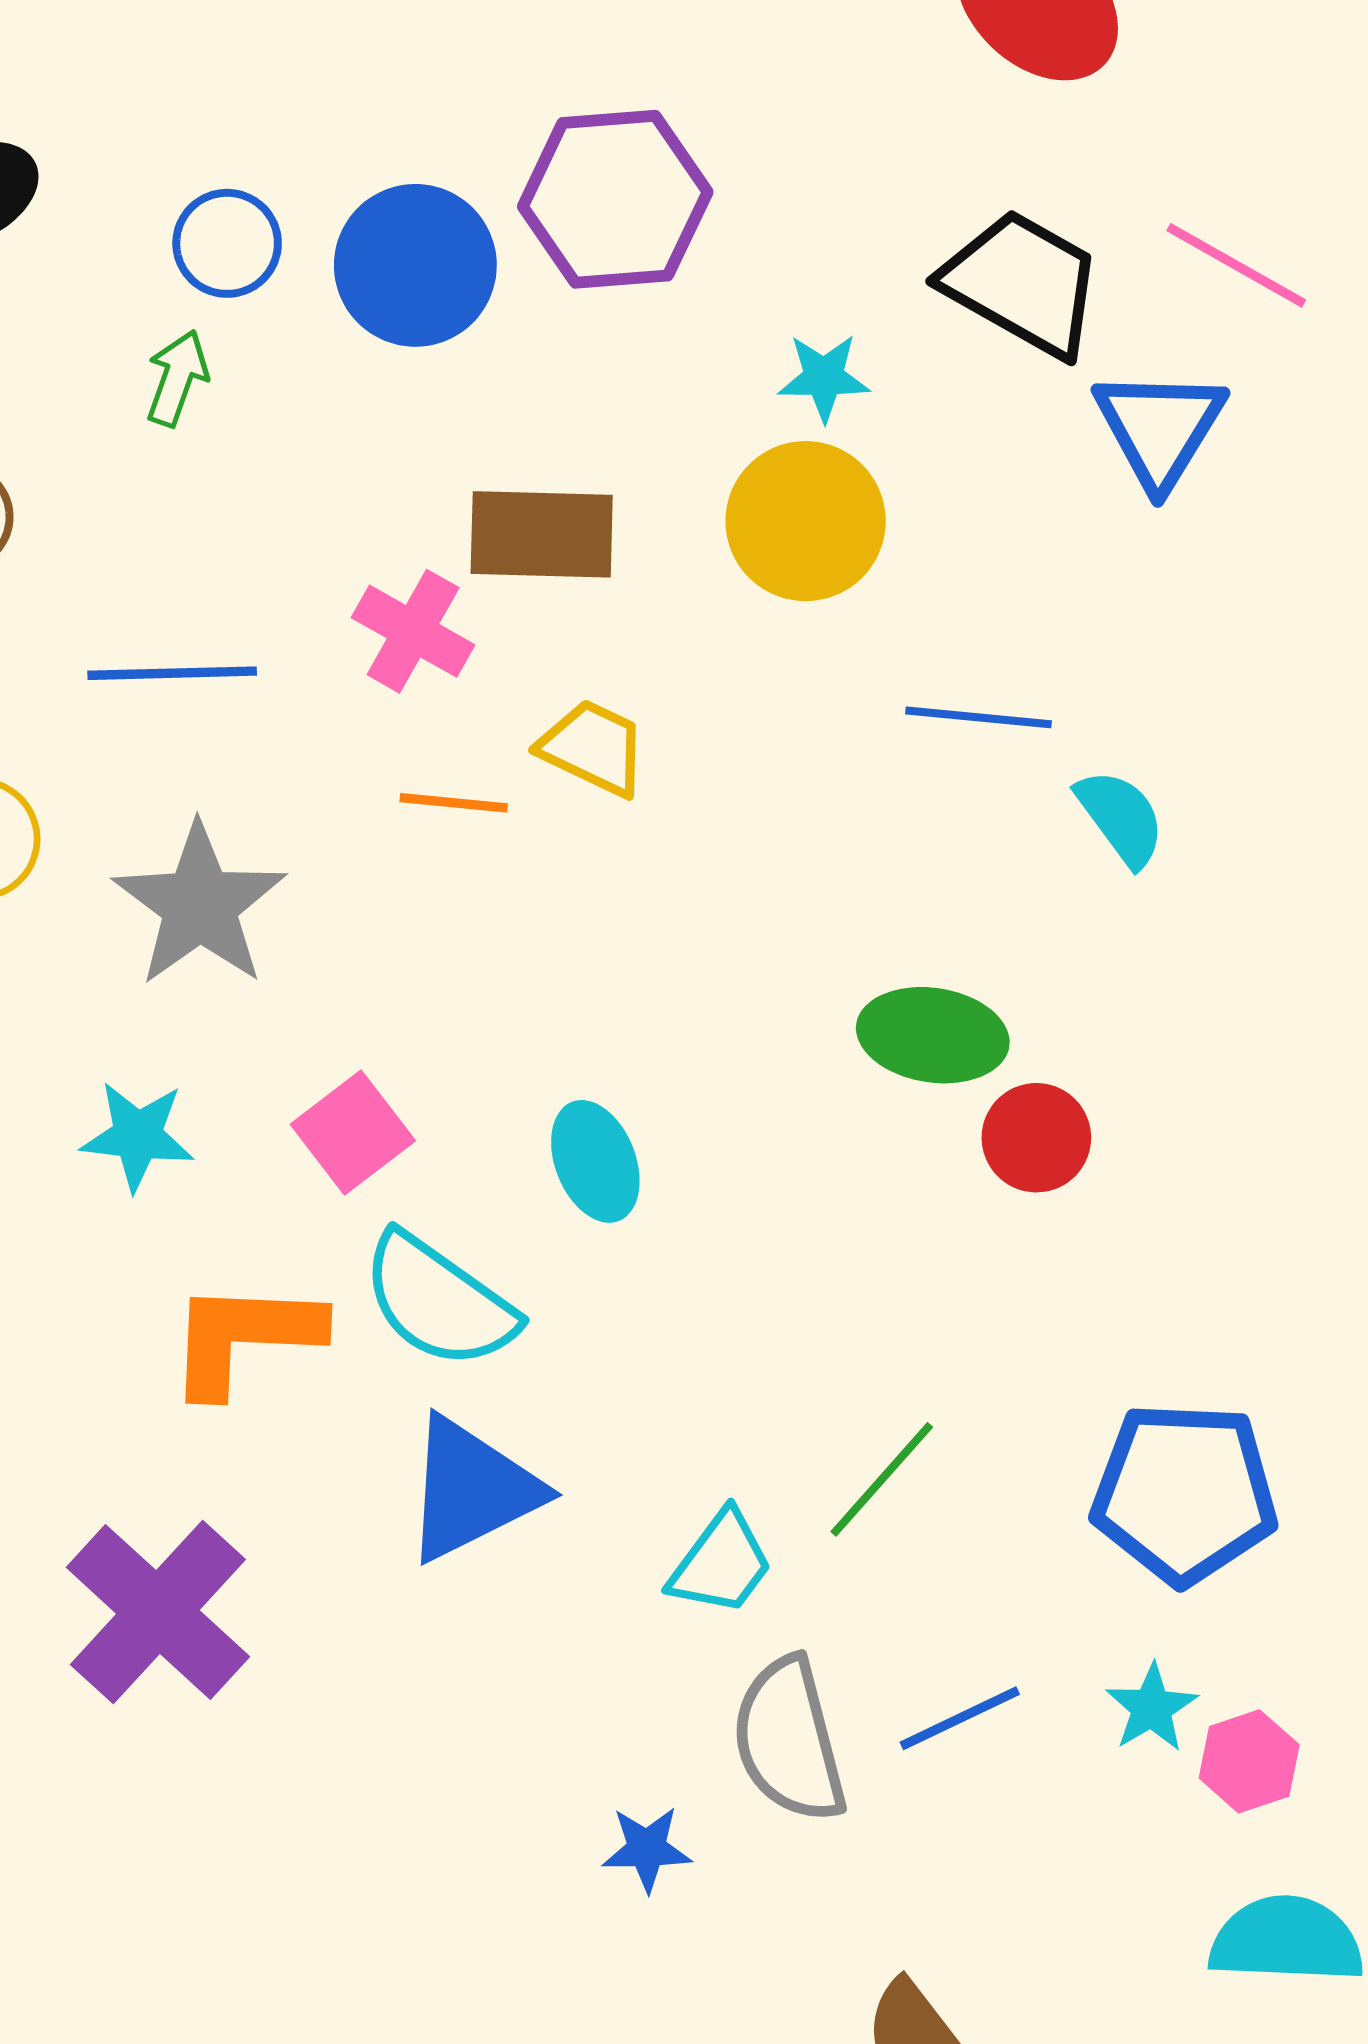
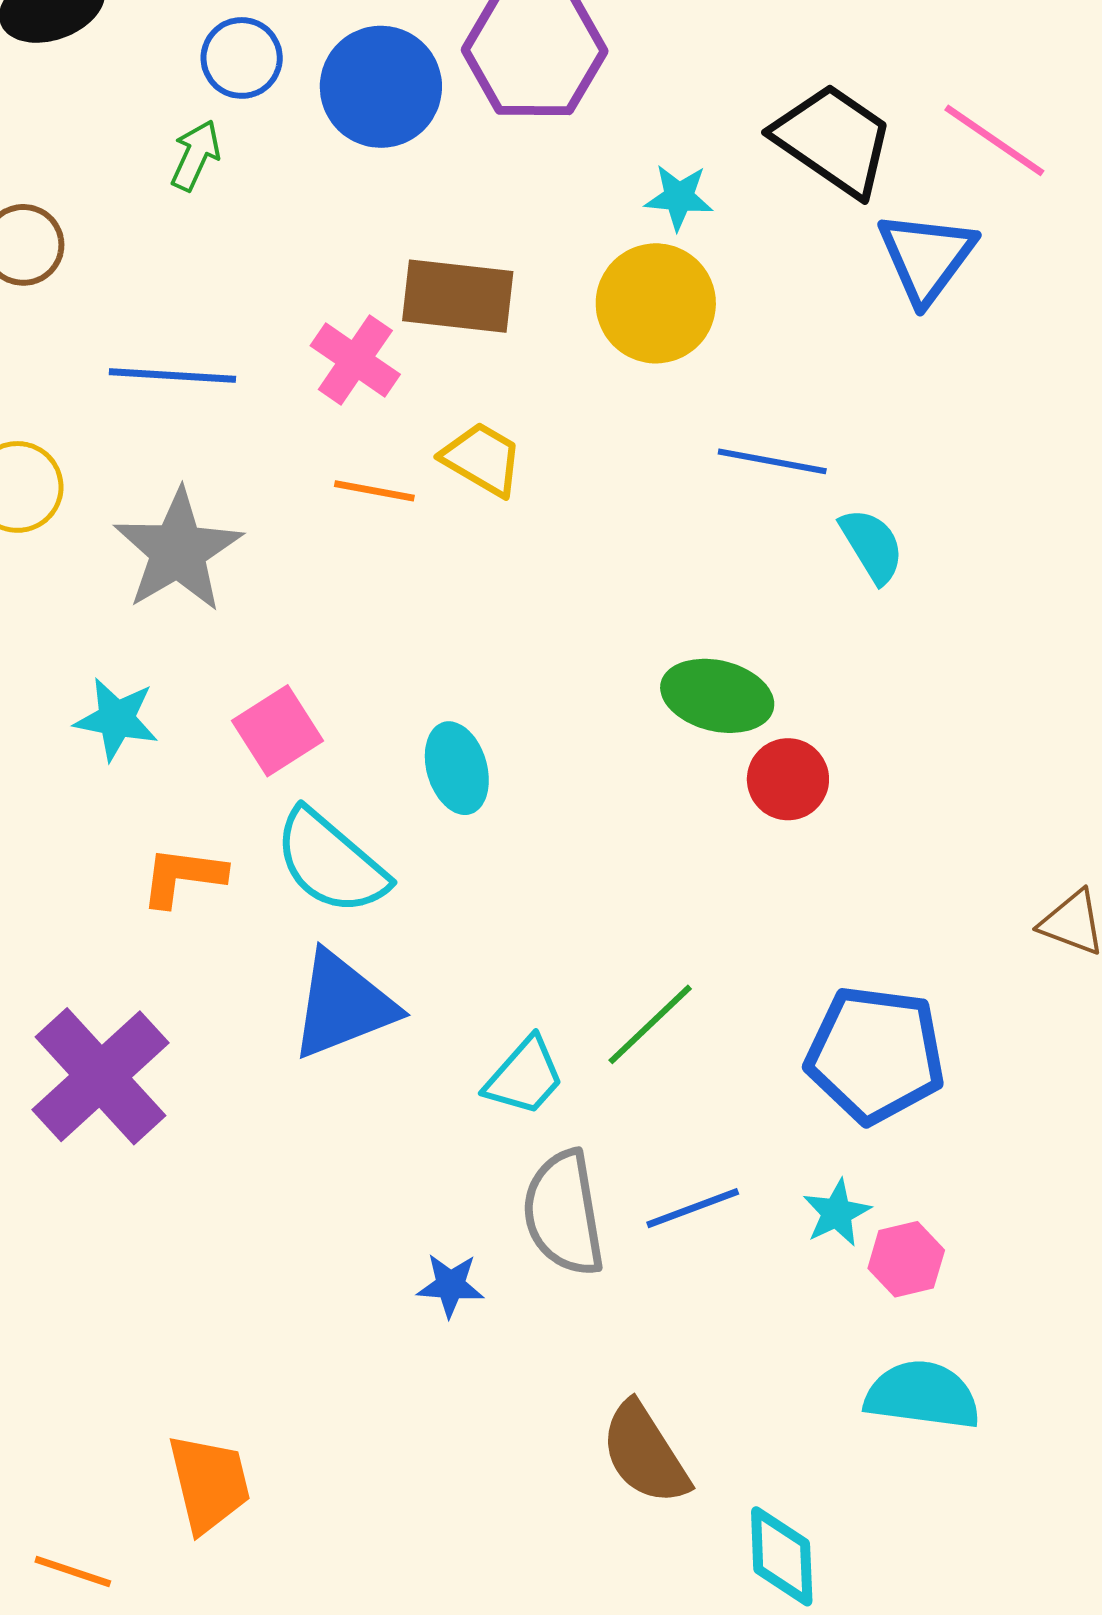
orange L-shape: (244, 1337) -> (183, 877), size x0.7

